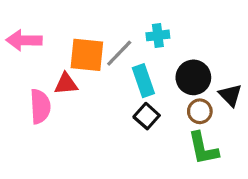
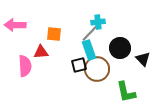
gray line: (119, 53) -> (90, 33), moved
orange square: (87, 55) -> (54, 34), size x0.7
brown circle: (200, 111) -> (97, 69), moved, size x1.6
black square: (147, 116) -> (79, 65), moved, turned 35

